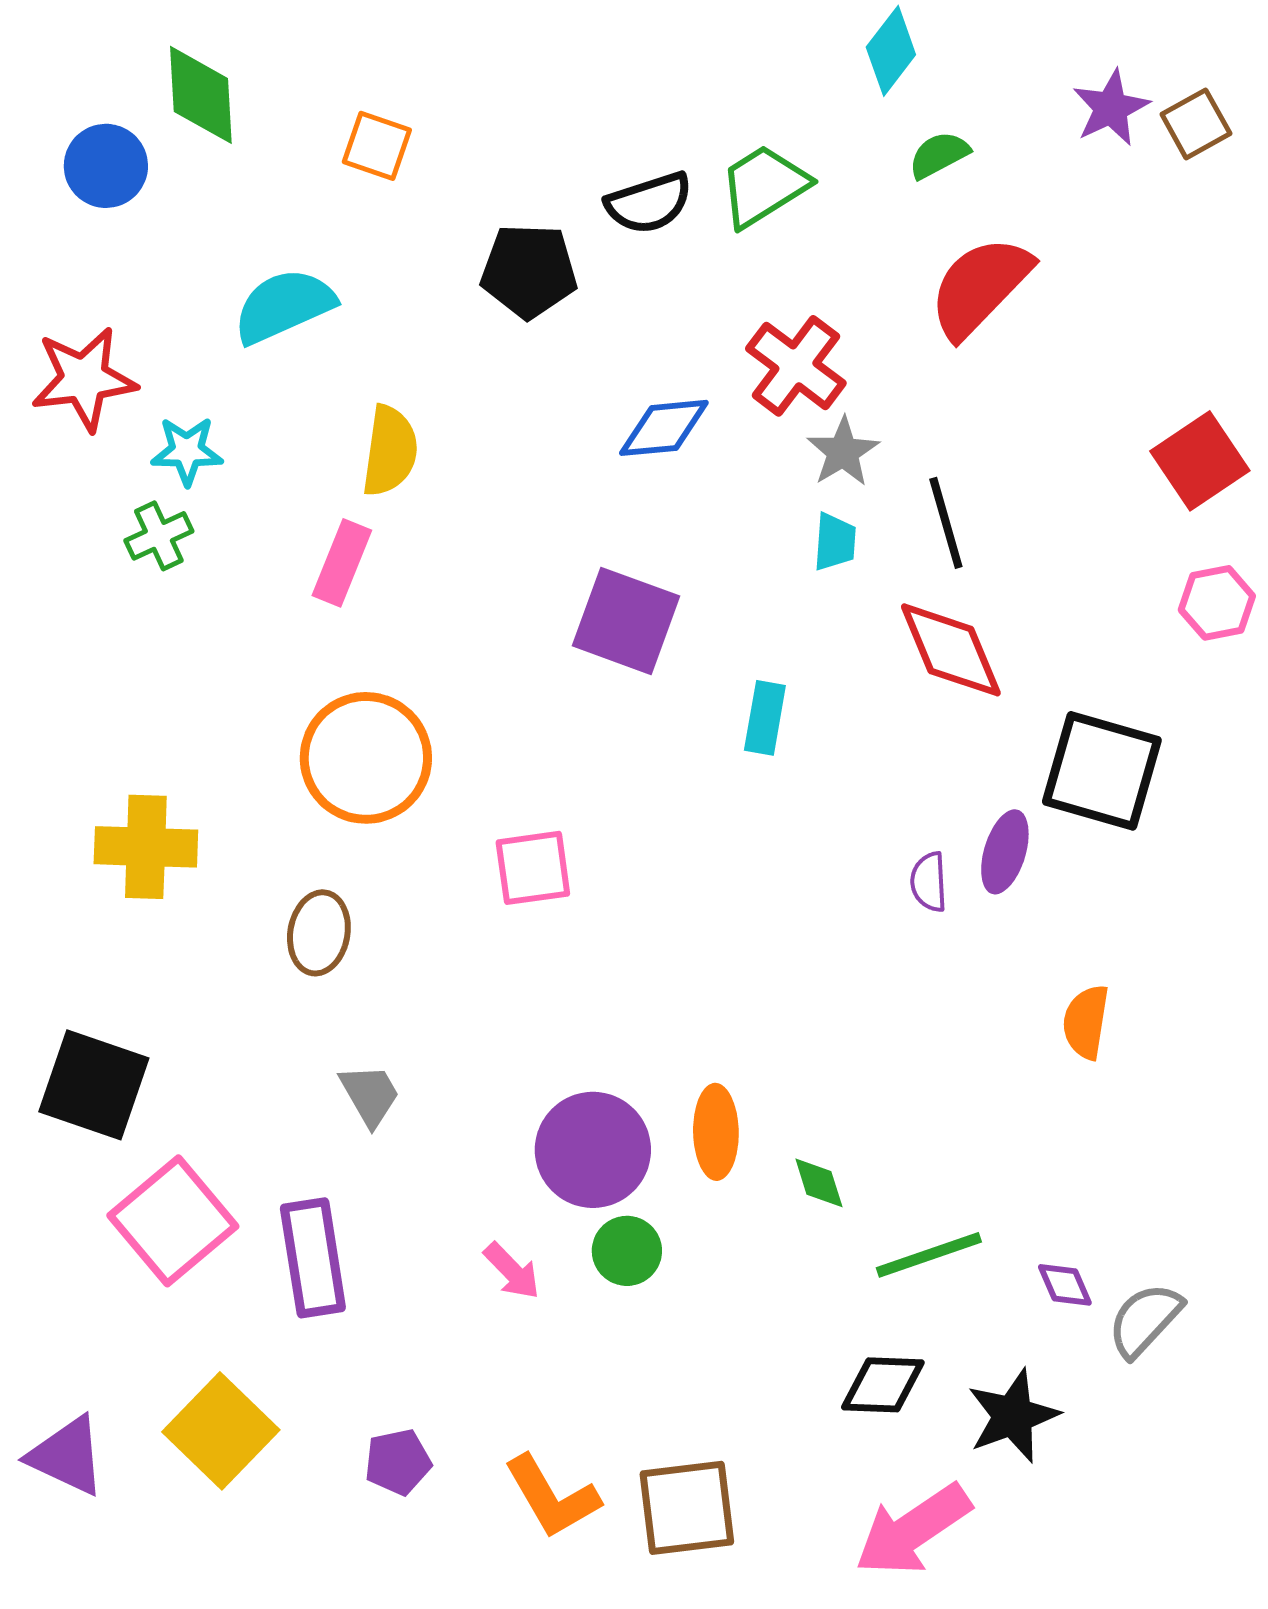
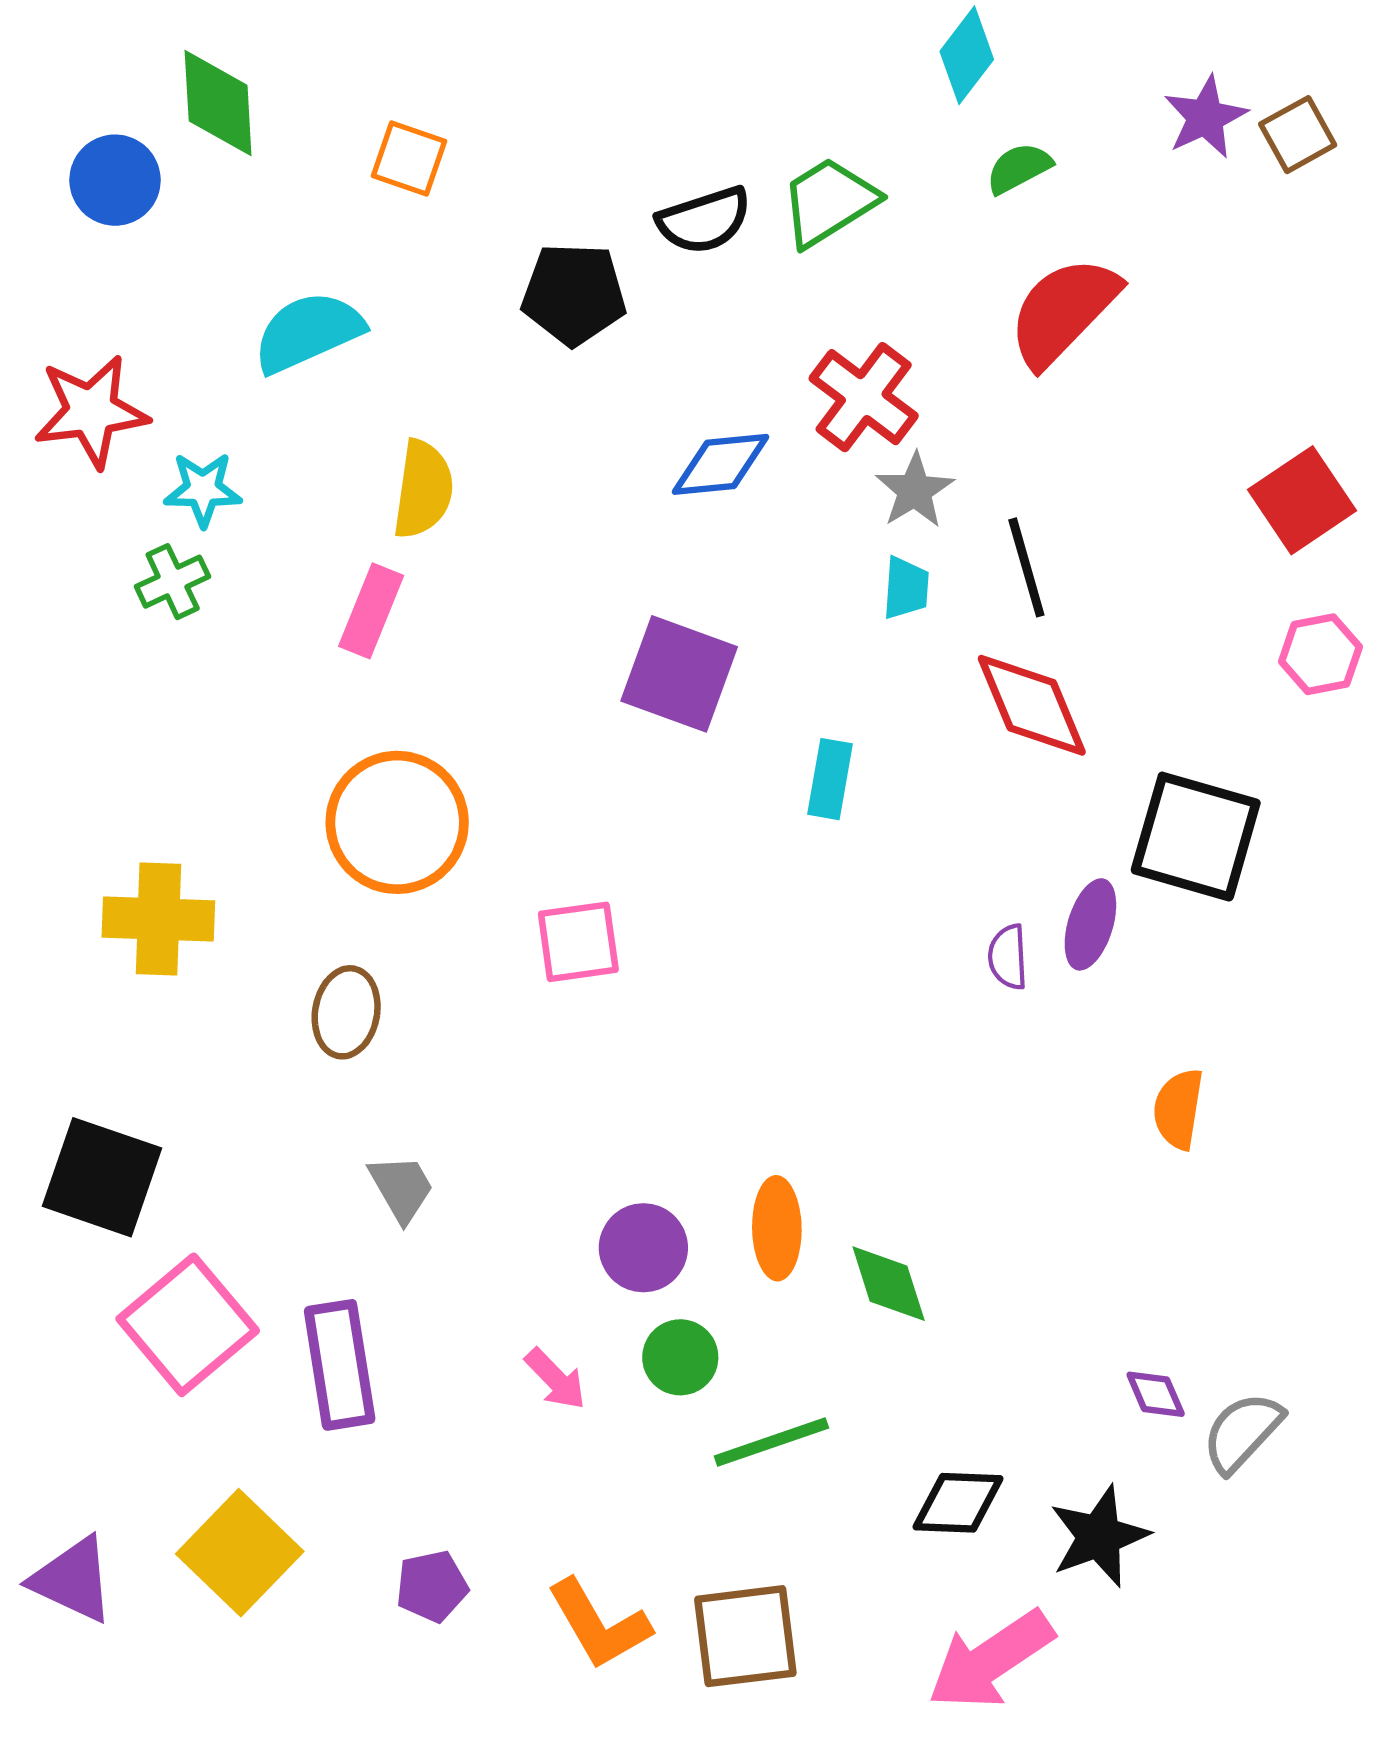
purple circle: (593, 1150) -> (643, 1248), size x0.7
green diamond: (819, 1183) -> (889, 1284), size x1.4
green line: (929, 1255) -> (771, 1442), moved

